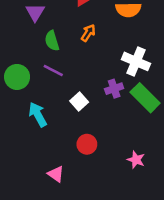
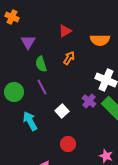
purple line: (53, 70) -> (42, 87), turned 35
purple cross: (114, 89) -> (89, 101), turned -32

